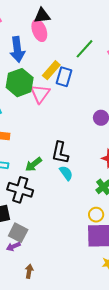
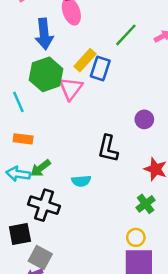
black L-shape: (60, 153) -> (108, 149), moved
green arrow: (34, 164) -> (41, 168), moved
cyan semicircle: (66, 173) -> (81, 181), moved, turned 119

